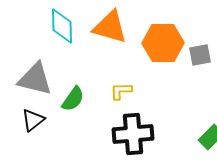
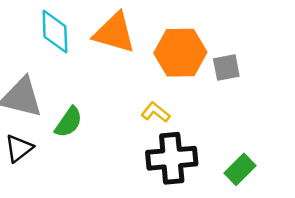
yellow L-shape: (121, 91) -> (156, 112), moved, turned 40
black cross: (133, 134) -> (172, 158), moved

